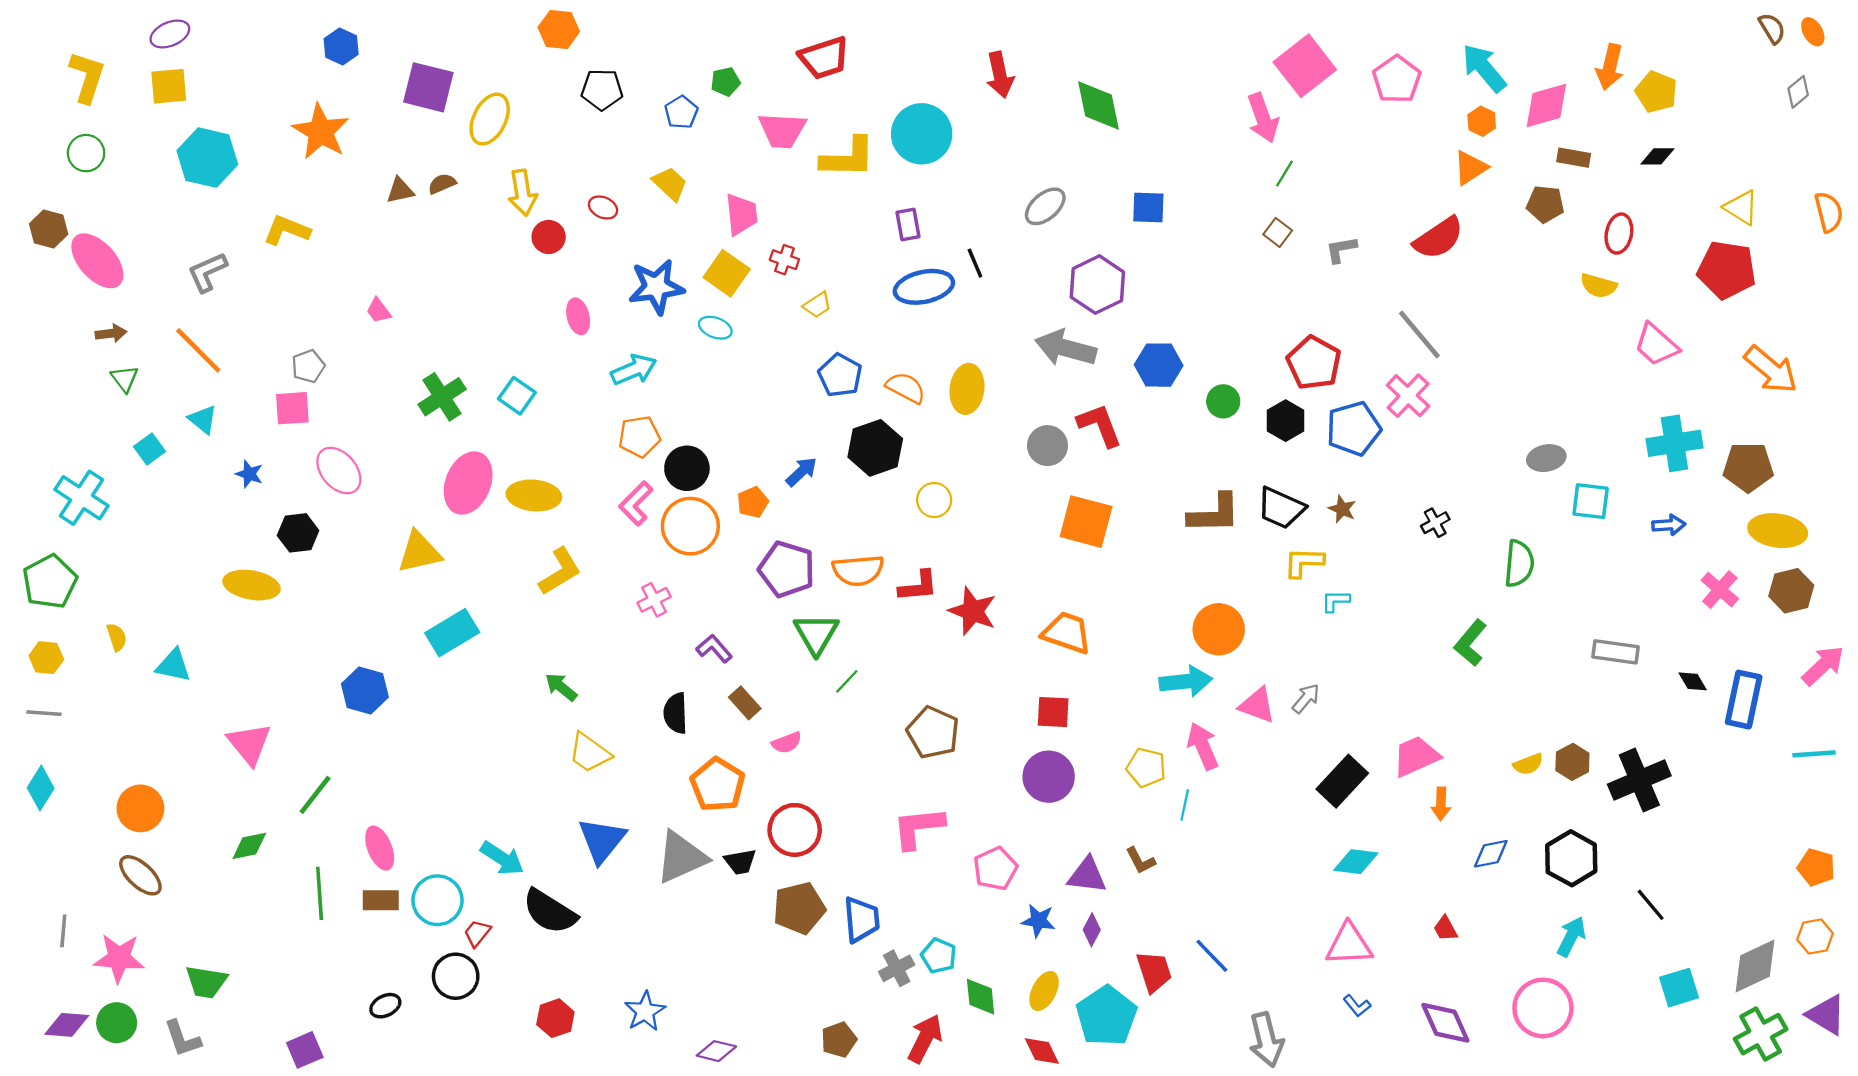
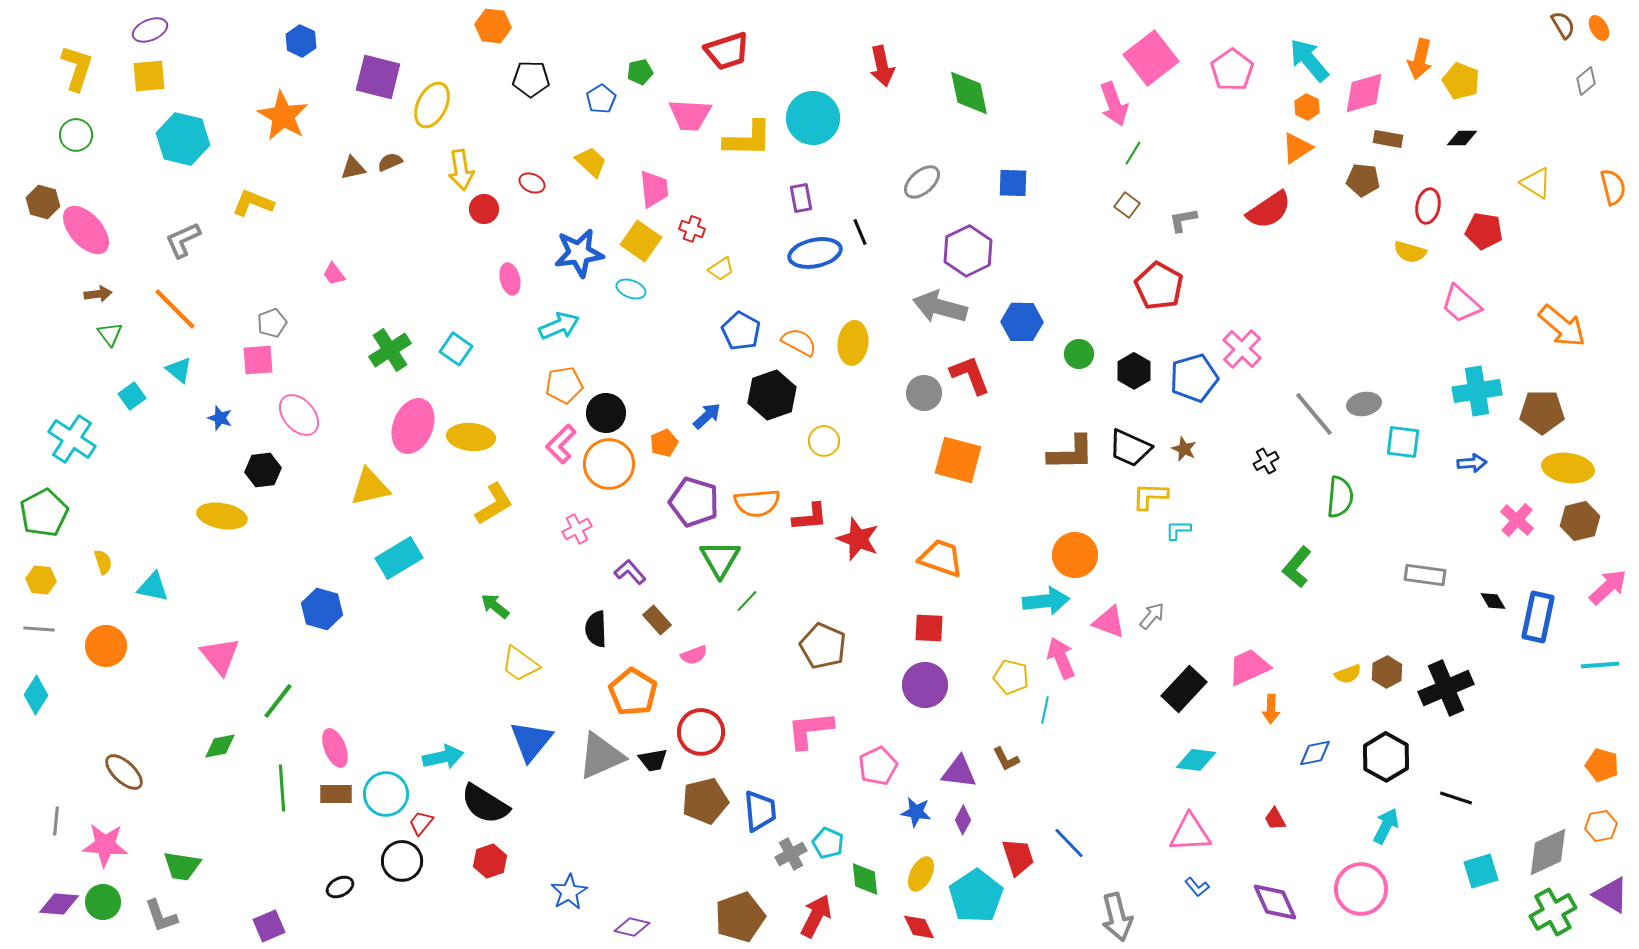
red pentagon: (1727, 270) -> (1484, 231), moved, size x0.7
gray line: (1419, 334) -> (1314, 414), moved
red pentagon: (1314, 363) -> (1159, 286), moved
orange circle: (140, 808) -> (106, 646), moved
cyan arrow: (502, 858) -> (443, 757), turned -45
black line: (1651, 905) -> (1456, 798), turned -32
red hexagon: (555, 1018) -> (490, 861), moved
brown pentagon: (839, 1040) -> (740, 917), size x1.6

